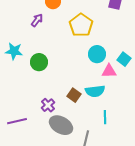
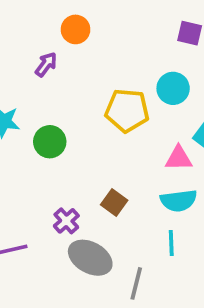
yellow pentagon: (81, 25) -> (127, 110), moved, turned -30
cyan circle: (97, 54) -> (173, 88), moved
cyan semicircle: (95, 91) -> (179, 201), moved

